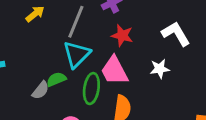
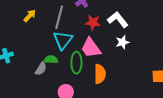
white L-shape: (176, 34) -> (118, 20), moved
green semicircle: (56, 79) -> (51, 60), turned 32

